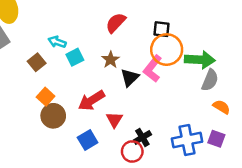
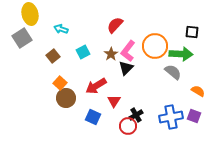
black square: (162, 29) -> (192, 32), moved
cyan arrow: (57, 42) -> (61, 29), moved
pink L-shape: (153, 69) -> (128, 51), moved
gray semicircle: (210, 80) -> (173, 72), moved, turned -72
blue square: (88, 140) -> (93, 117), turned -35

